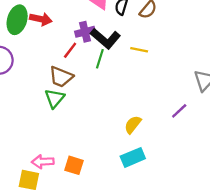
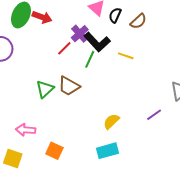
purple cross: (85, 32) -> (80, 34), turned -36
brown trapezoid: (61, 77) -> (69, 86), moved
pink arrow: (43, 162) -> (26, 130), moved

